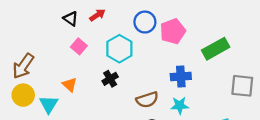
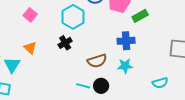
pink square: (79, 46) -> (30, 15), moved
green rectangle: (216, 49) -> (140, 16), moved, size x0.7

